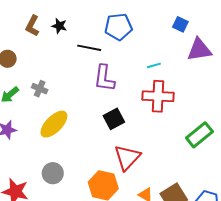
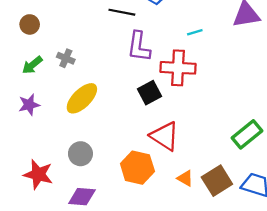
red cross: (158, 96) -> (178, 68), moved
green rectangle: (199, 135) -> (247, 134), moved
red triangle: (127, 157) -> (165, 136), turned -40

